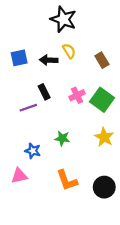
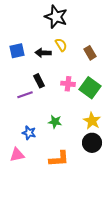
pink cross: (77, 95) -> (68, 84), turned 32
orange L-shape: (67, 180) -> (59, 159), turned -75
black circle: (104, 187) -> (92, 143), moved

